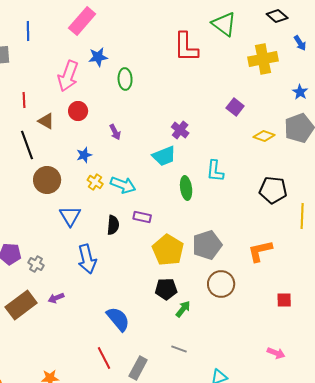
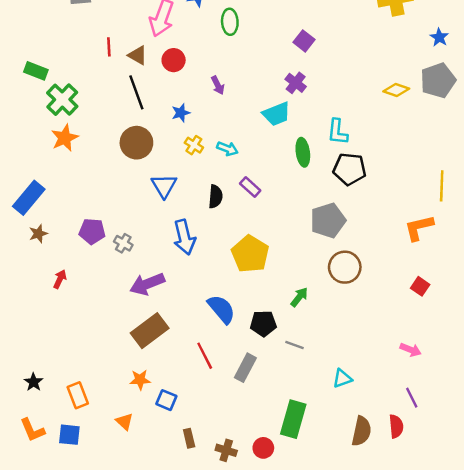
purple square: (235, 107) -> (304, 41), moved
brown triangle: (46, 121) -> (138, 55), moved
black line: (27, 145) -> (136, 92), moved
cyan arrow: (123, 185) -> (227, 149), size x0.7
black pentagon: (273, 190) -> (349, 169), moved
purple rectangle: (142, 217) -> (250, 187), turned 30
yellow pentagon: (168, 250) -> (250, 254), moved
orange L-shape: (260, 251) -> (419, 228), moved
black pentagon: (166, 289) -> (263, 323), moved
purple arrow: (56, 298) -> (147, 284), size x1.8
red square: (284, 300) -> (420, 286), turned 35
brown rectangle: (21, 305) -> (150, 331), moved

